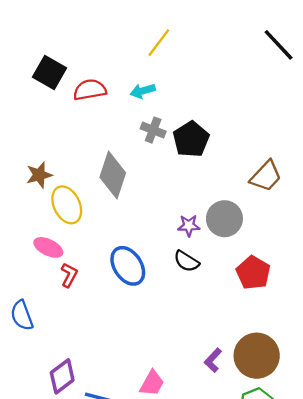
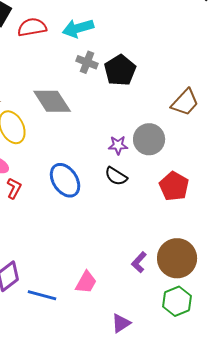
cyan arrow: (143, 91) -> (78, 28), size x1.4
gray diamond: (113, 175) -> (52, 101), turned -51

